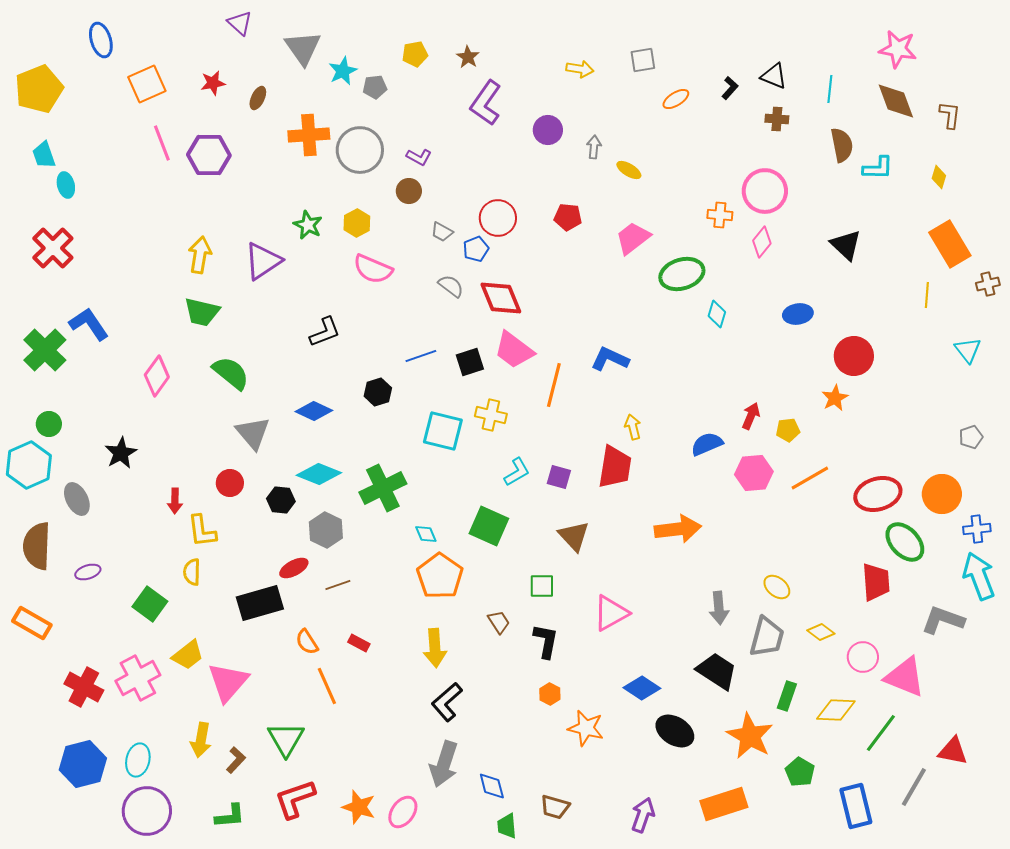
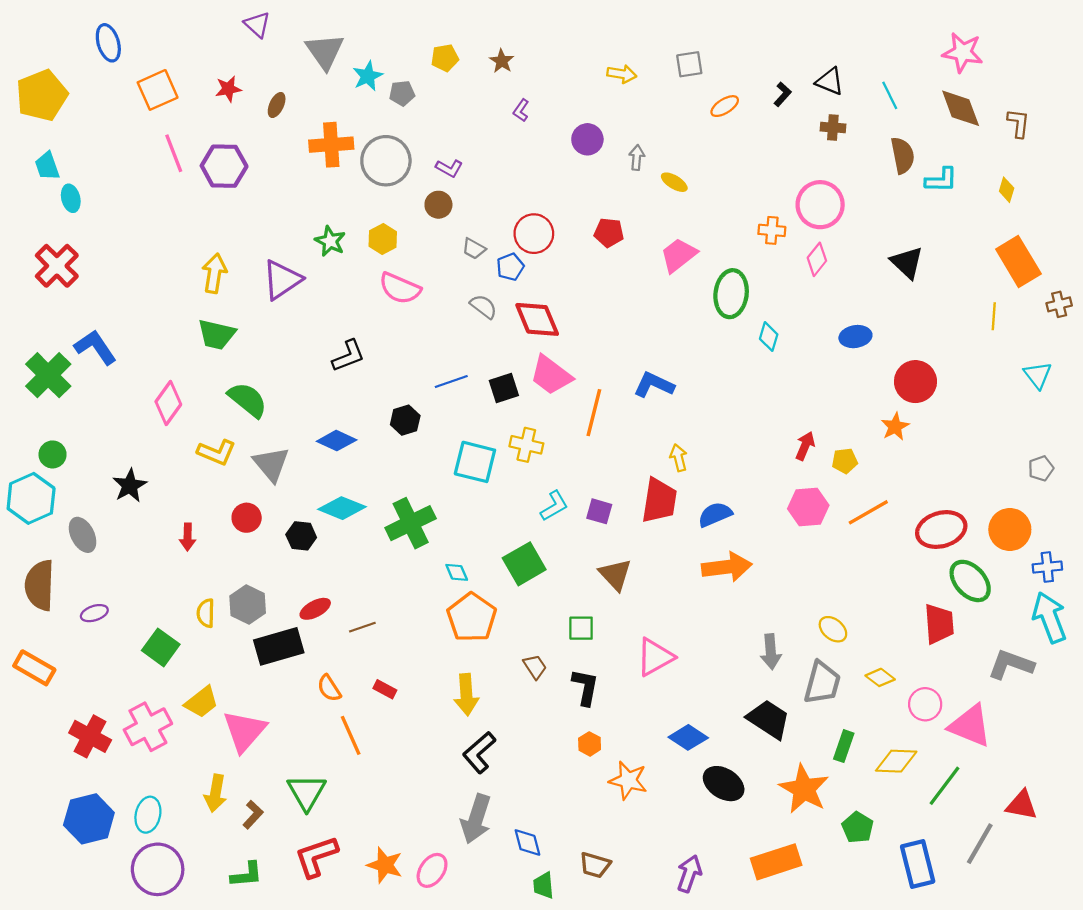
cyan line: (830, 89) -> (890, 95), turned -32
purple L-shape: (486, 103) -> (521, 110), size x0.5
green ellipse: (682, 274) -> (731, 294), turned -66
blue semicircle: (707, 444) -> (715, 514), moved
green square: (489, 526) -> (524, 564), turned 36
gray hexagon: (326, 530) -> (248, 605), moved
yellow L-shape: (202, 531) -> (217, 452), moved, turned -60

